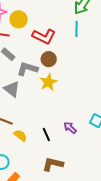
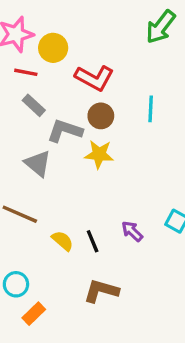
cyan line: (76, 29) -> (151, 109), moved
yellow star: (48, 82) -> (99, 154), turned 30
yellow semicircle: (20, 136) -> (63, 241), moved

